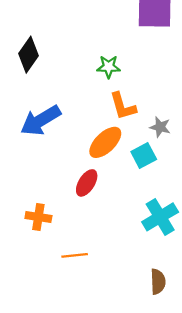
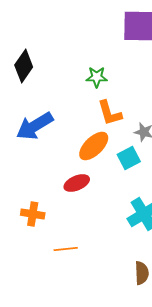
red ellipse: (87, 183) -> (77, 183), turned 35

